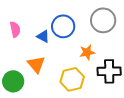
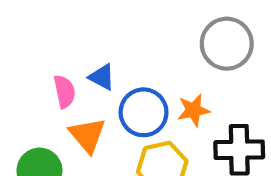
blue circle: (63, 26) -> (144, 112), moved
pink semicircle: (15, 29) -> (64, 92), moved

